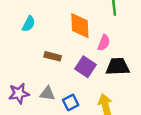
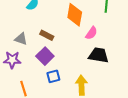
purple square: (86, 67) -> (45, 56), moved
gray triangle: (47, 94) -> (21, 39), moved

